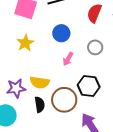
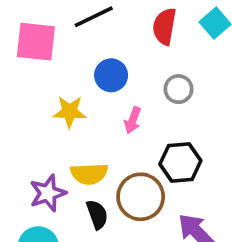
yellow star: (25, 43) -> (70, 112), moved, turned -30

